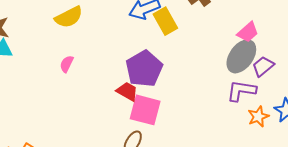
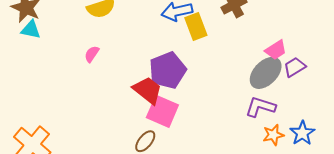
purple trapezoid: (263, 66) -> (295, 67), moved
red trapezoid: (127, 91) -> (148, 90), size x1.4

